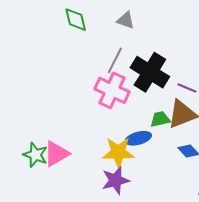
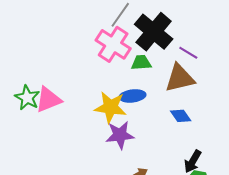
green trapezoid: (160, 119) -> (141, 63), moved
purple star: (115, 180) -> (120, 135), moved

